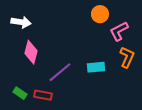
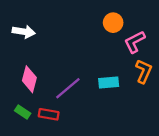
pink diamond: (31, 52) -> (29, 79), moved

